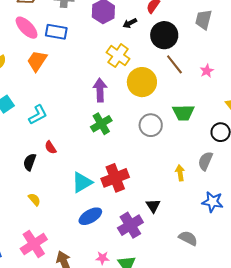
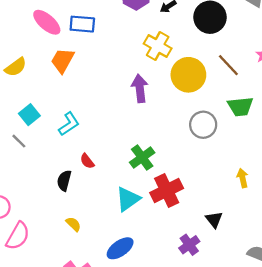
brown line: (174, 64) -> (228, 65), moved
green cross: (101, 124) -> (142, 158), moved
blue ellipse: (90, 216) -> (120, 248), moved
purple cross: (130, 225) -> (189, 245), size x0.7

